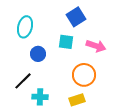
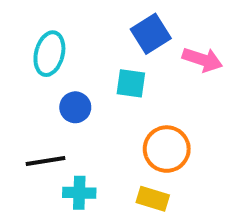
pink arrow: (96, 46) -> (202, 60), moved
black line: (23, 81) -> (45, 161), turned 36
yellow rectangle: (77, 100) -> (153, 199), turned 35

